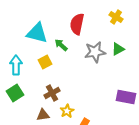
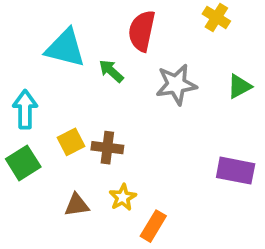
green triangle: (118, 49) -> (239, 86), moved
yellow square: (45, 62) -> (71, 142), moved
brown cross: (52, 93) -> (107, 148), moved, turned 35

